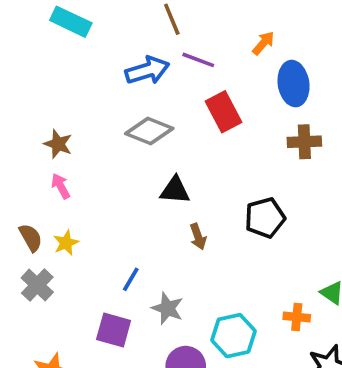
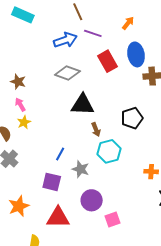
blue ellipse: (294, 84) -> (136, 54), moved
black triangle: (175, 190) -> (83, 105), size x1.4
yellow star: (66, 243) -> (24, 122), moved
cyan hexagon: (233, 336) -> (109, 151), moved

